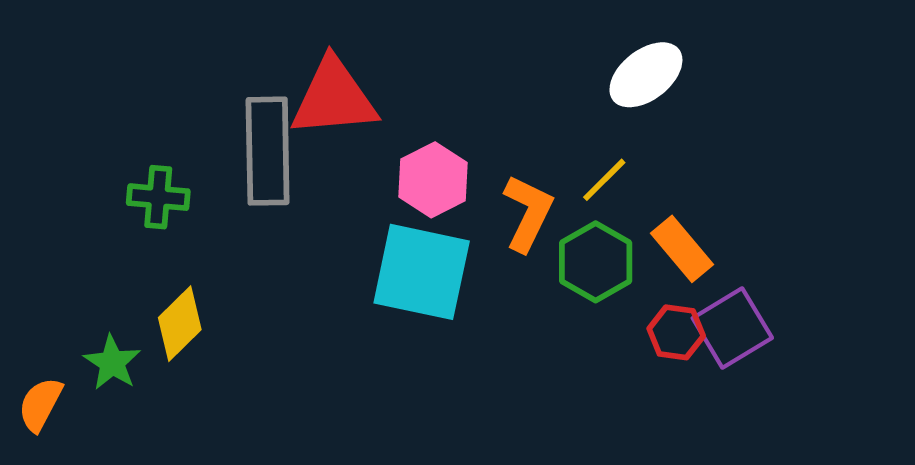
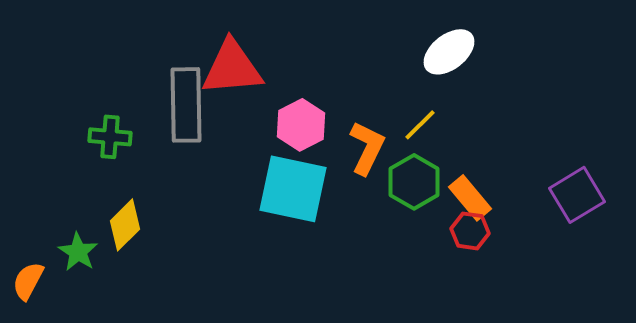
orange rectangle: (682, 249) -> (470, 198), moved
purple square: (732, 328) -> (577, 195), moved

